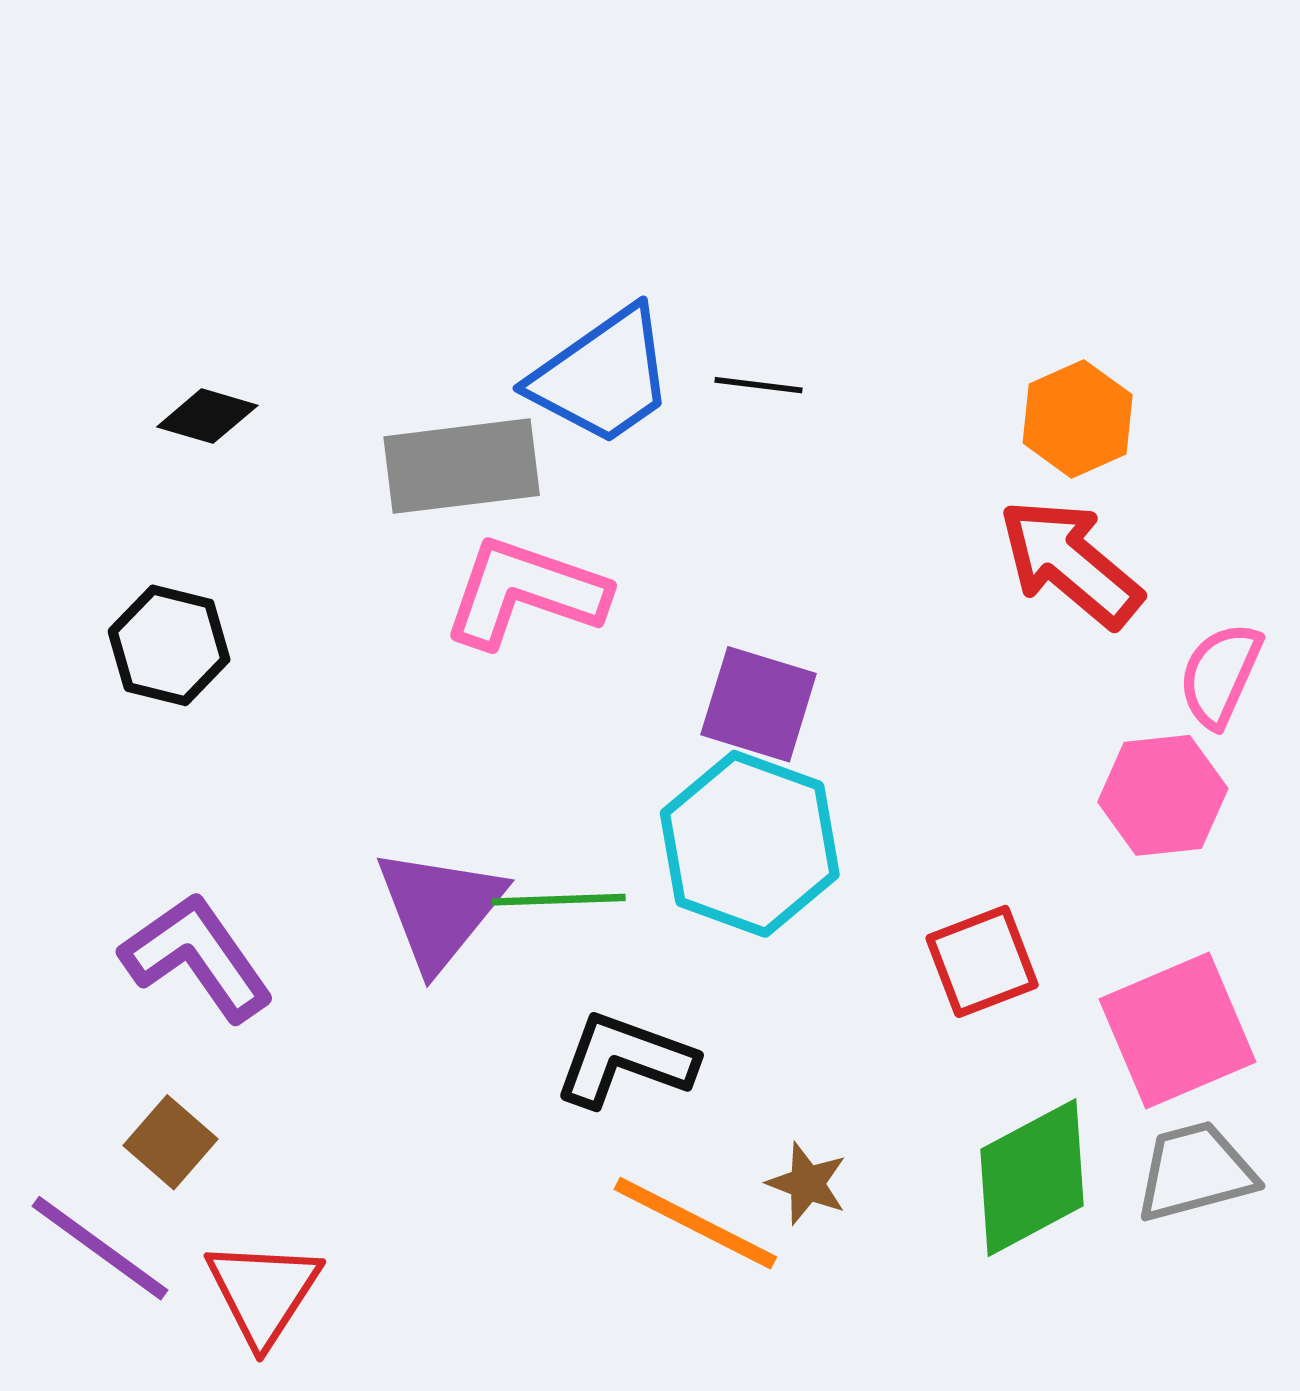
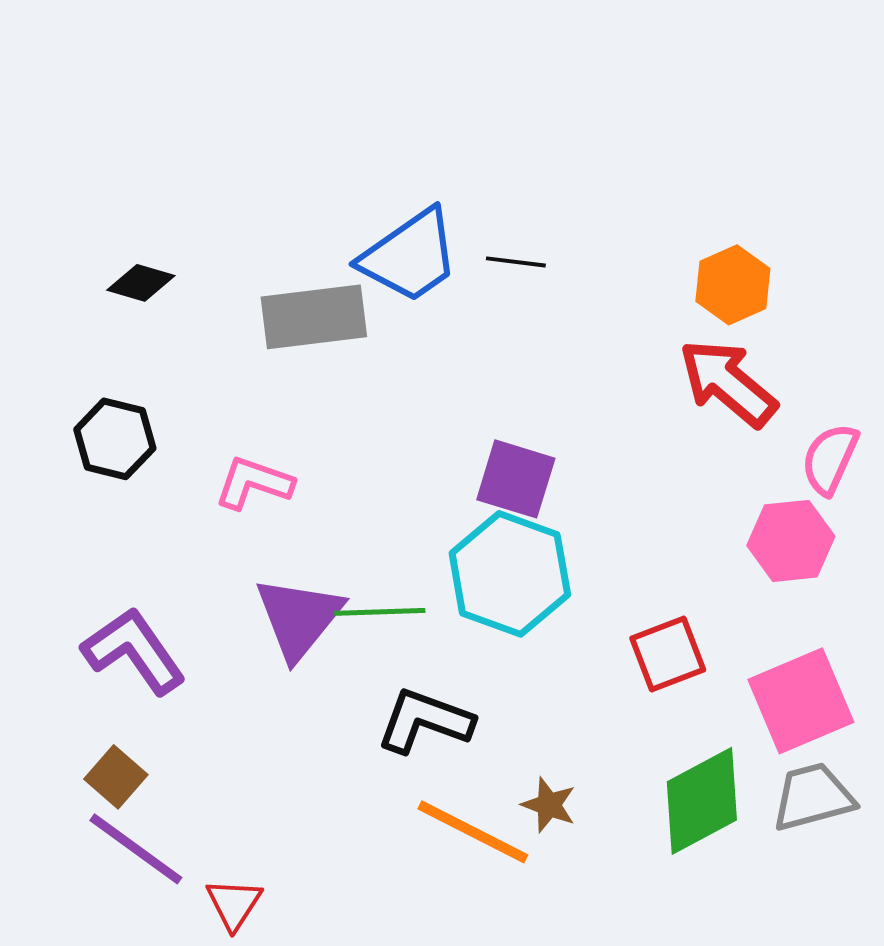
pink L-shape: (525, 592) -> (254, 483), moved, size x0.7
purple line: (100, 1248) -> (136, 849), moved
red triangle: (263, 1292) -> (234, 904), moved, size x0.7

